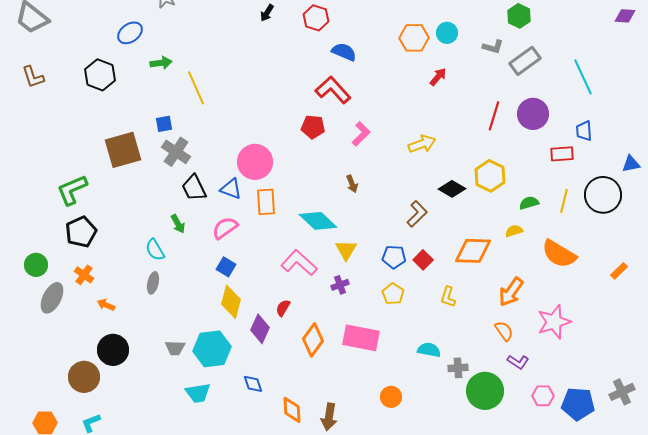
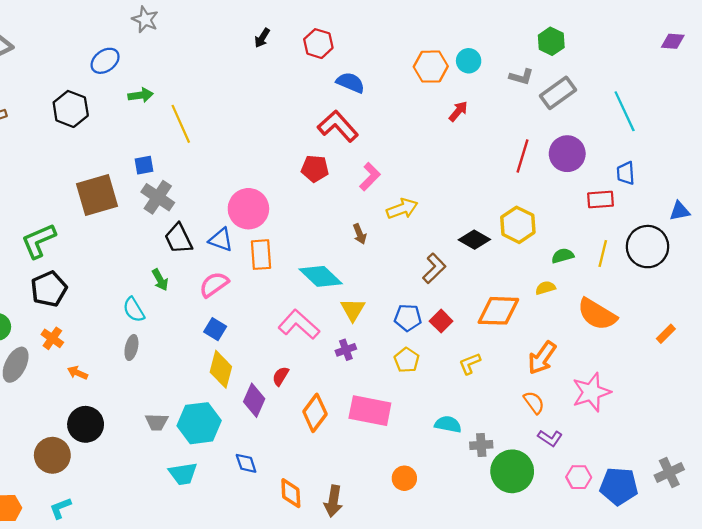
yellow arrow: (422, 144) -> (402, 209), moved
yellow L-shape: (448, 297) -> (470, 364), turned 50

